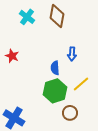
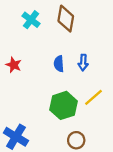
blue semicircle: (55, 68) -> (59, 64), moved
brown circle: (70, 113) -> (76, 140), moved

